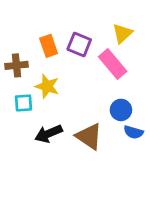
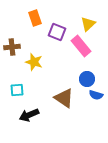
orange rectangle: (49, 46) -> (35, 18), moved
cyan square: (23, 103) -> (17, 90), moved
black arrow: (49, 134) -> (29, 115), moved

